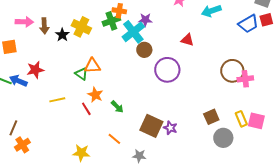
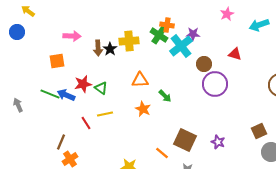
green cross: (111, 21) -> (159, 35), turned -36
brown arrow: (44, 26) -> (98, 48), moved
yellow cross: (81, 27) -> (129, 41), turned -30
brown circle: (144, 50) -> (204, 64), moved
green triangle: (81, 74) -> (101, 88), moved
green arrow: (117, 107) -> (165, 96), moved
red line: (86, 109) -> (86, 123), moved
brown square: (151, 126) -> (185, 140), moved

